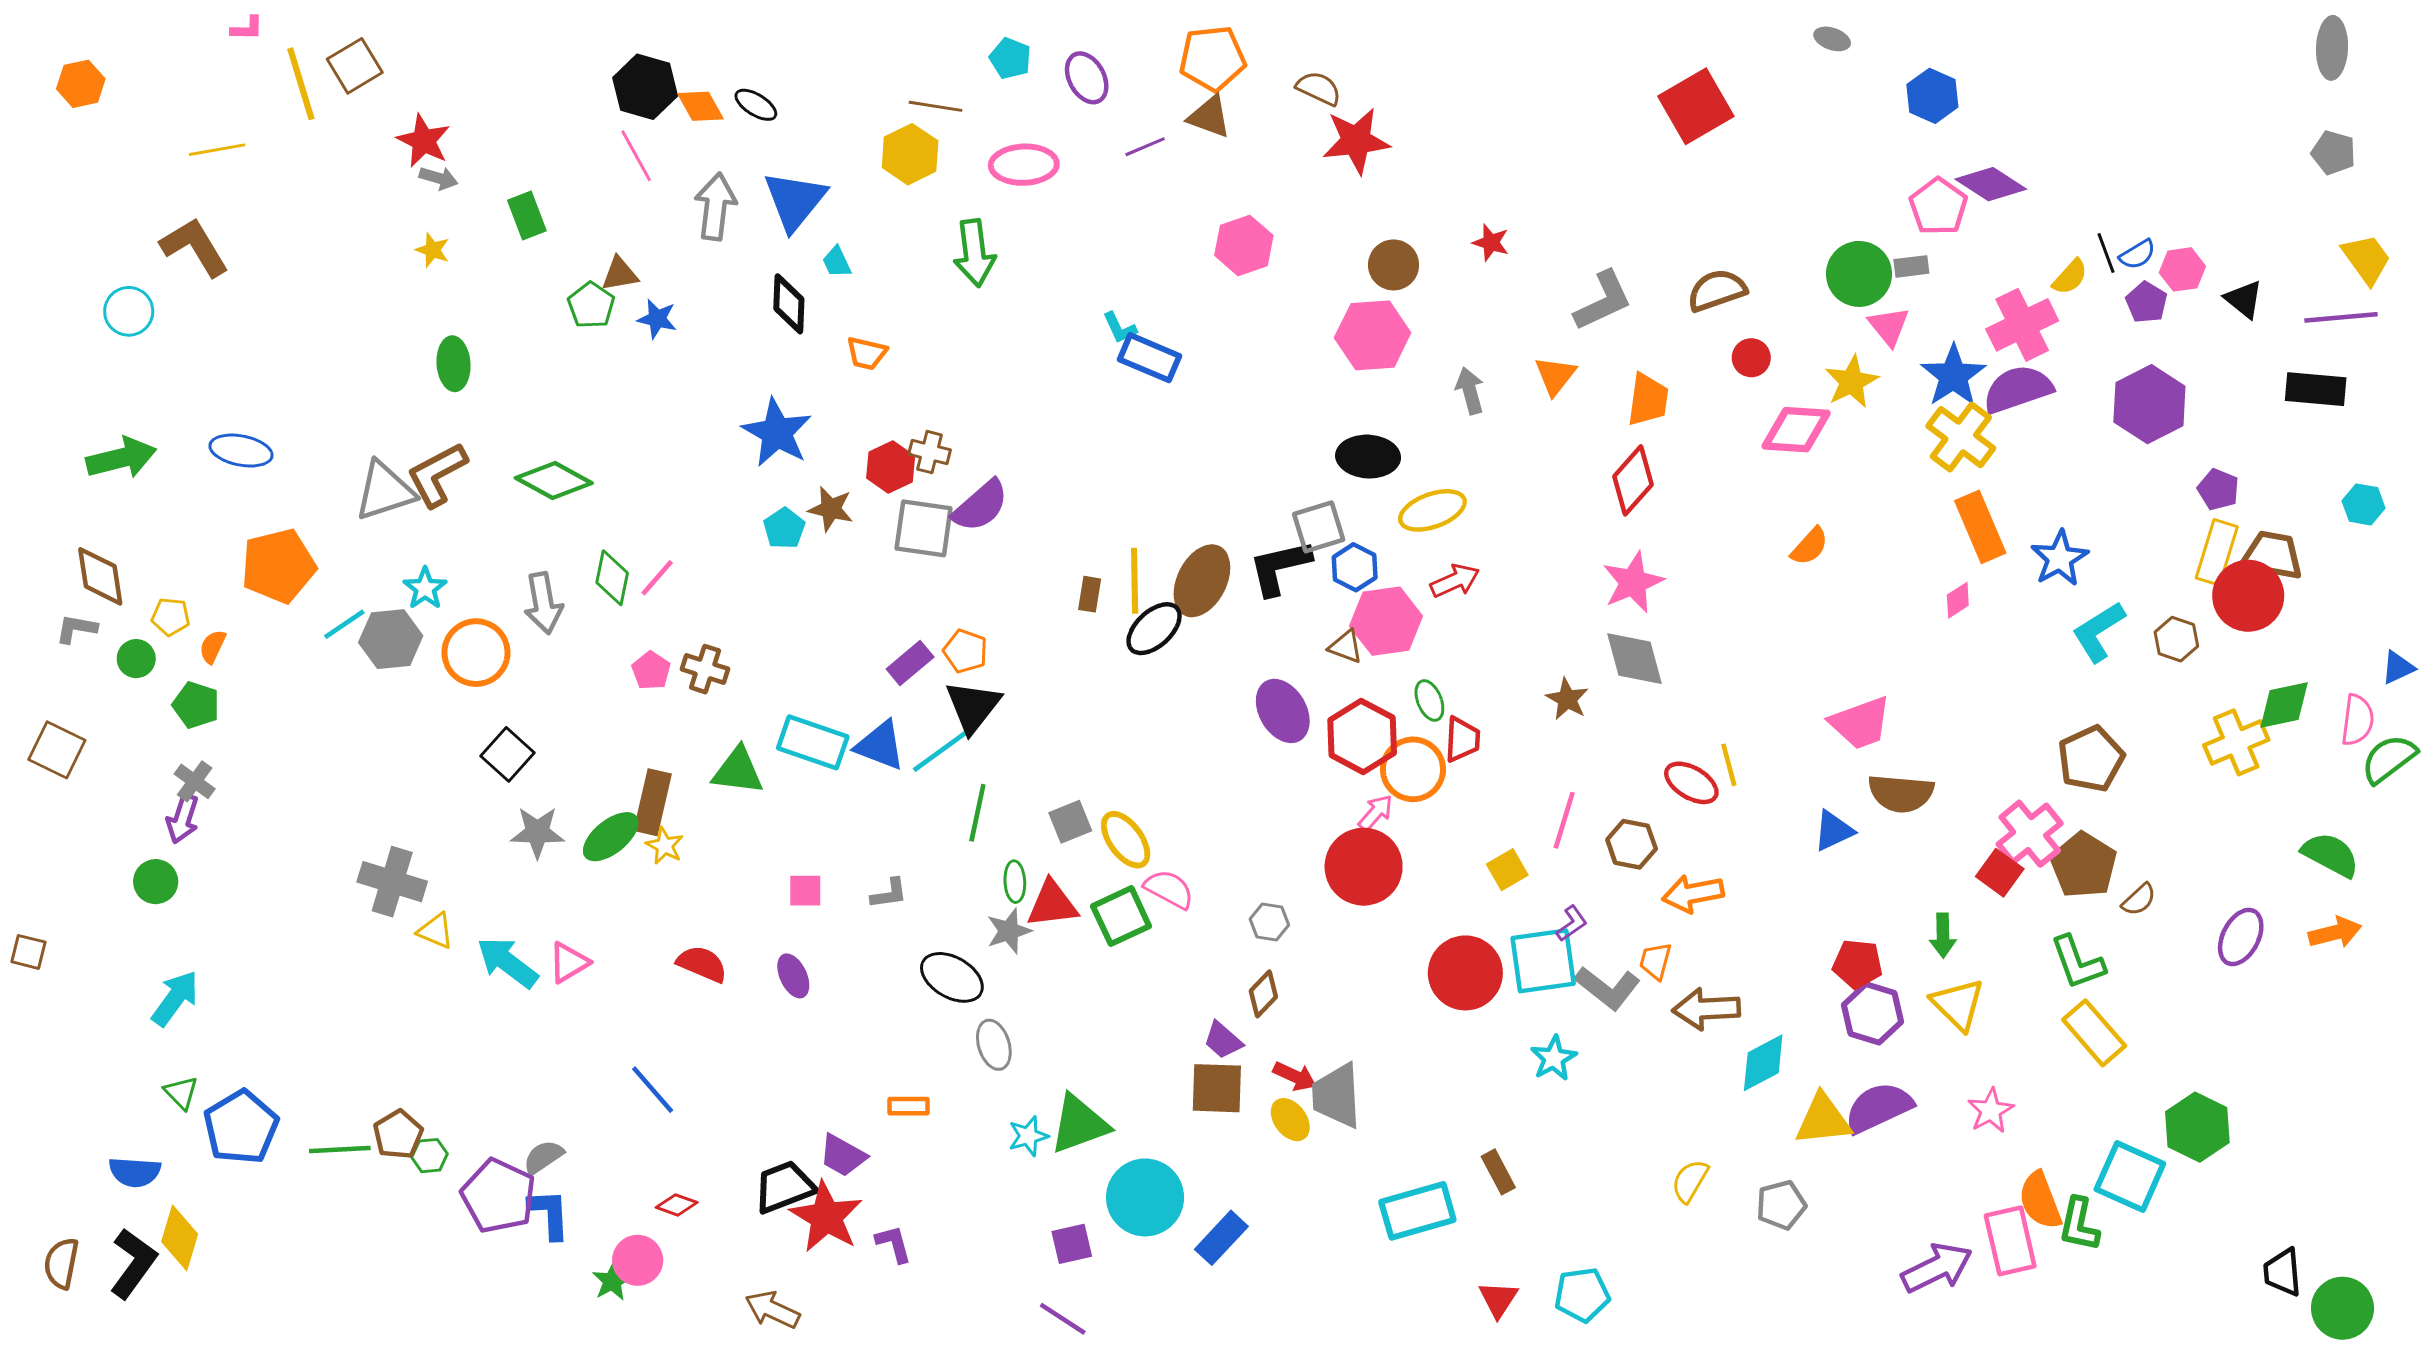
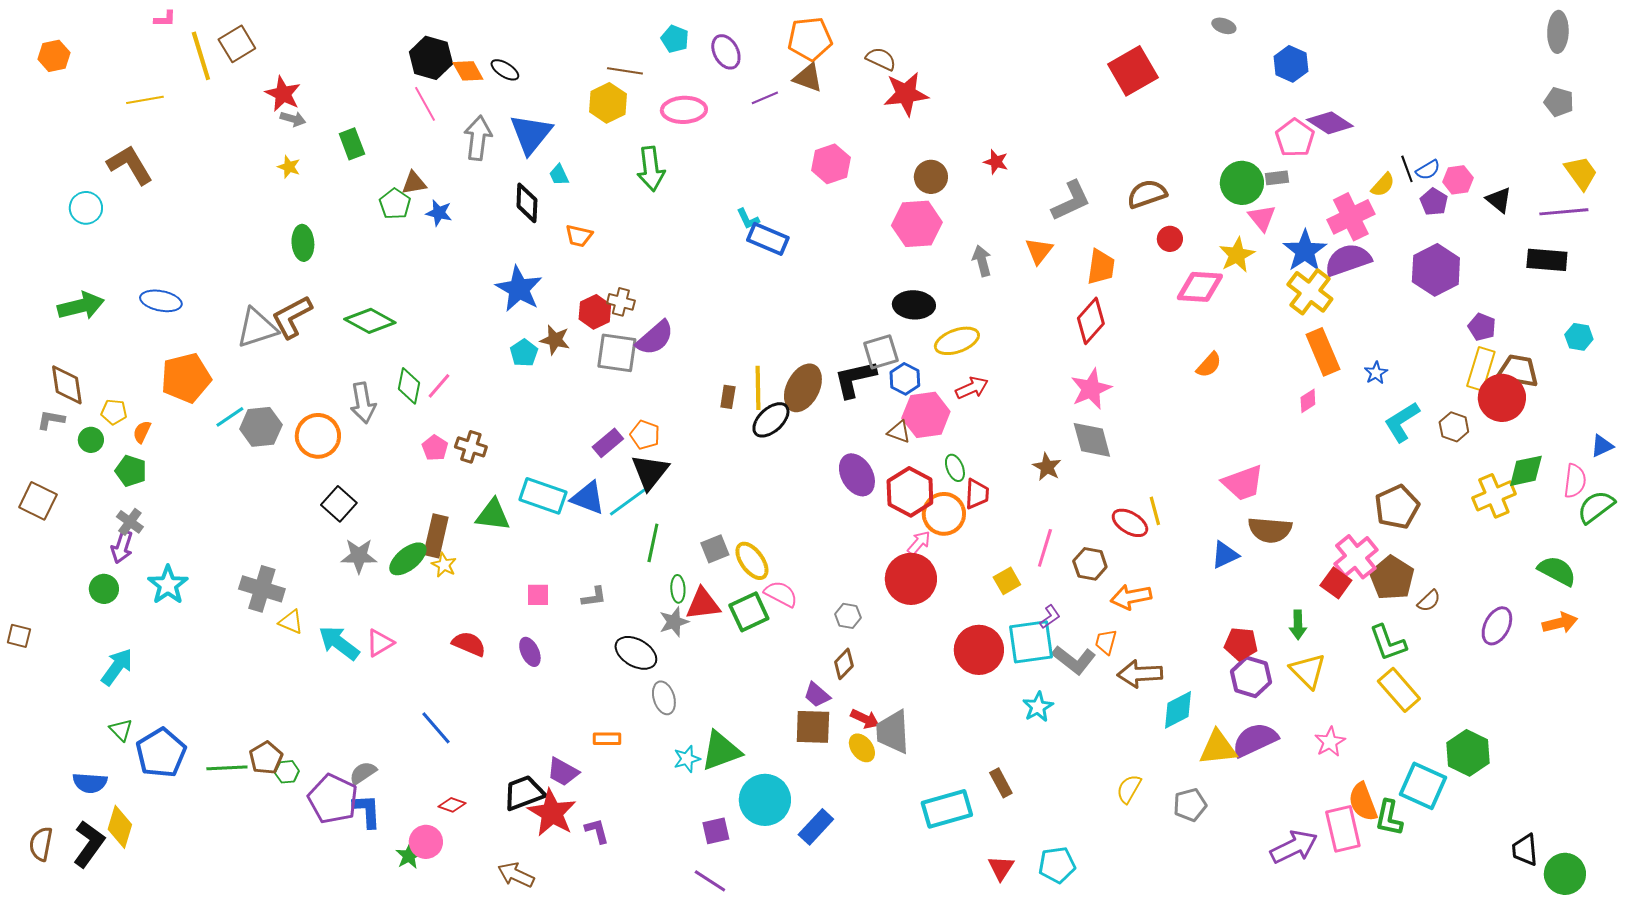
blue star: (2060, 558) -> (1376, 373), size x0.6
cyan star: (425, 588) -> (168, 585), moved, size x1.4

